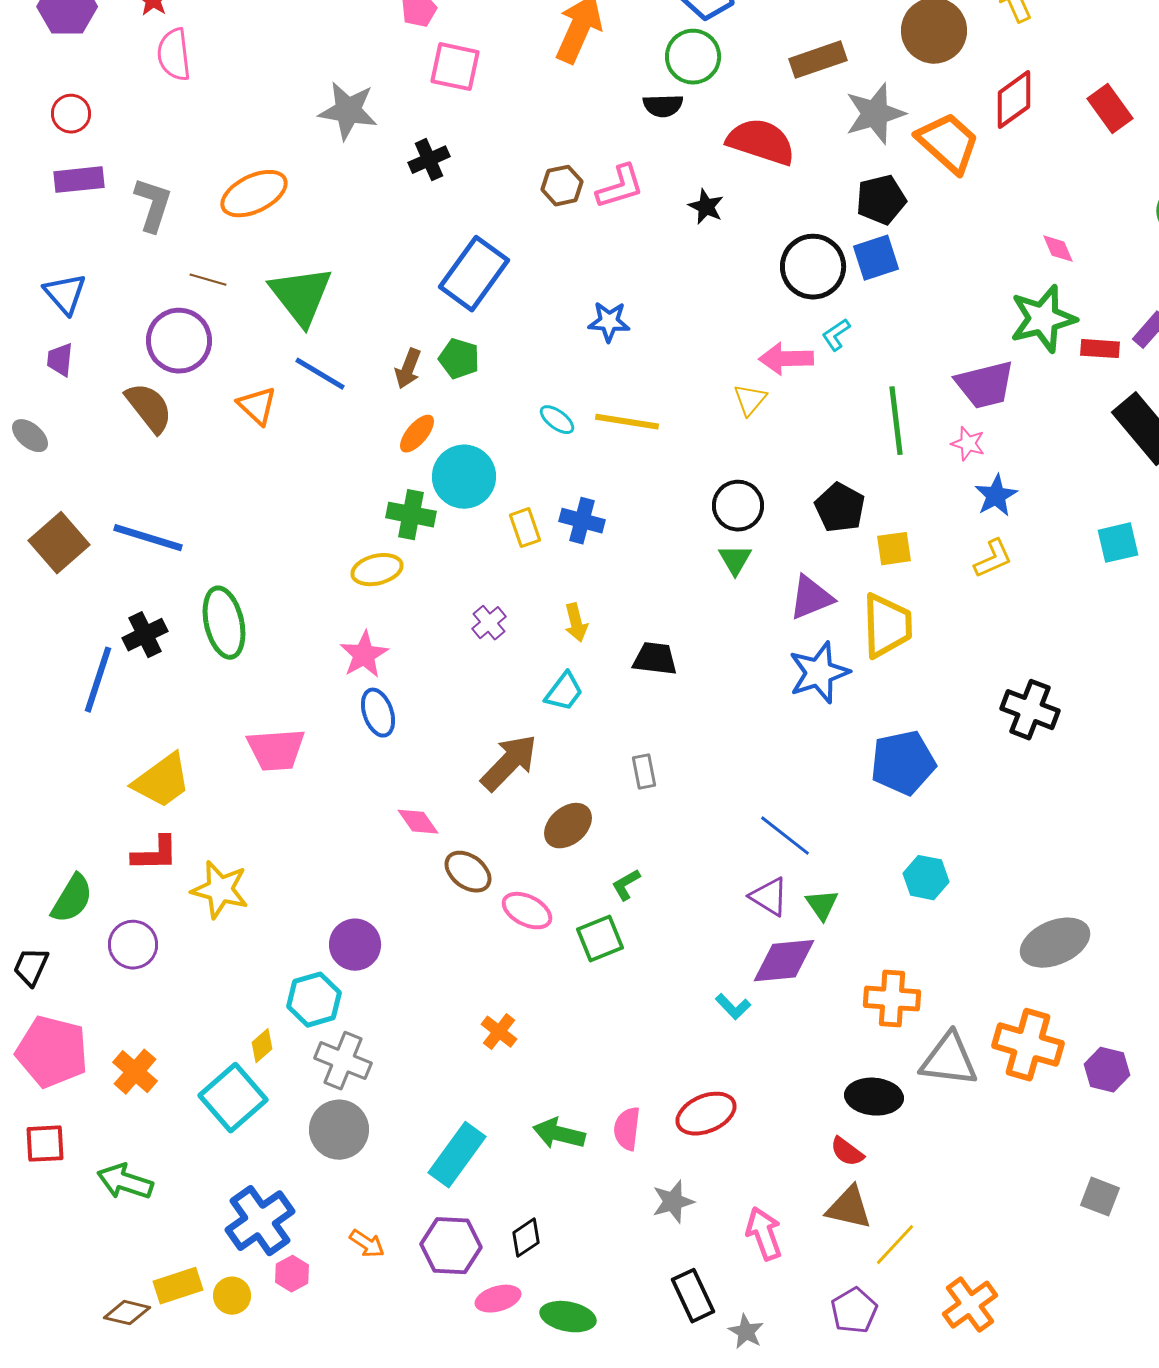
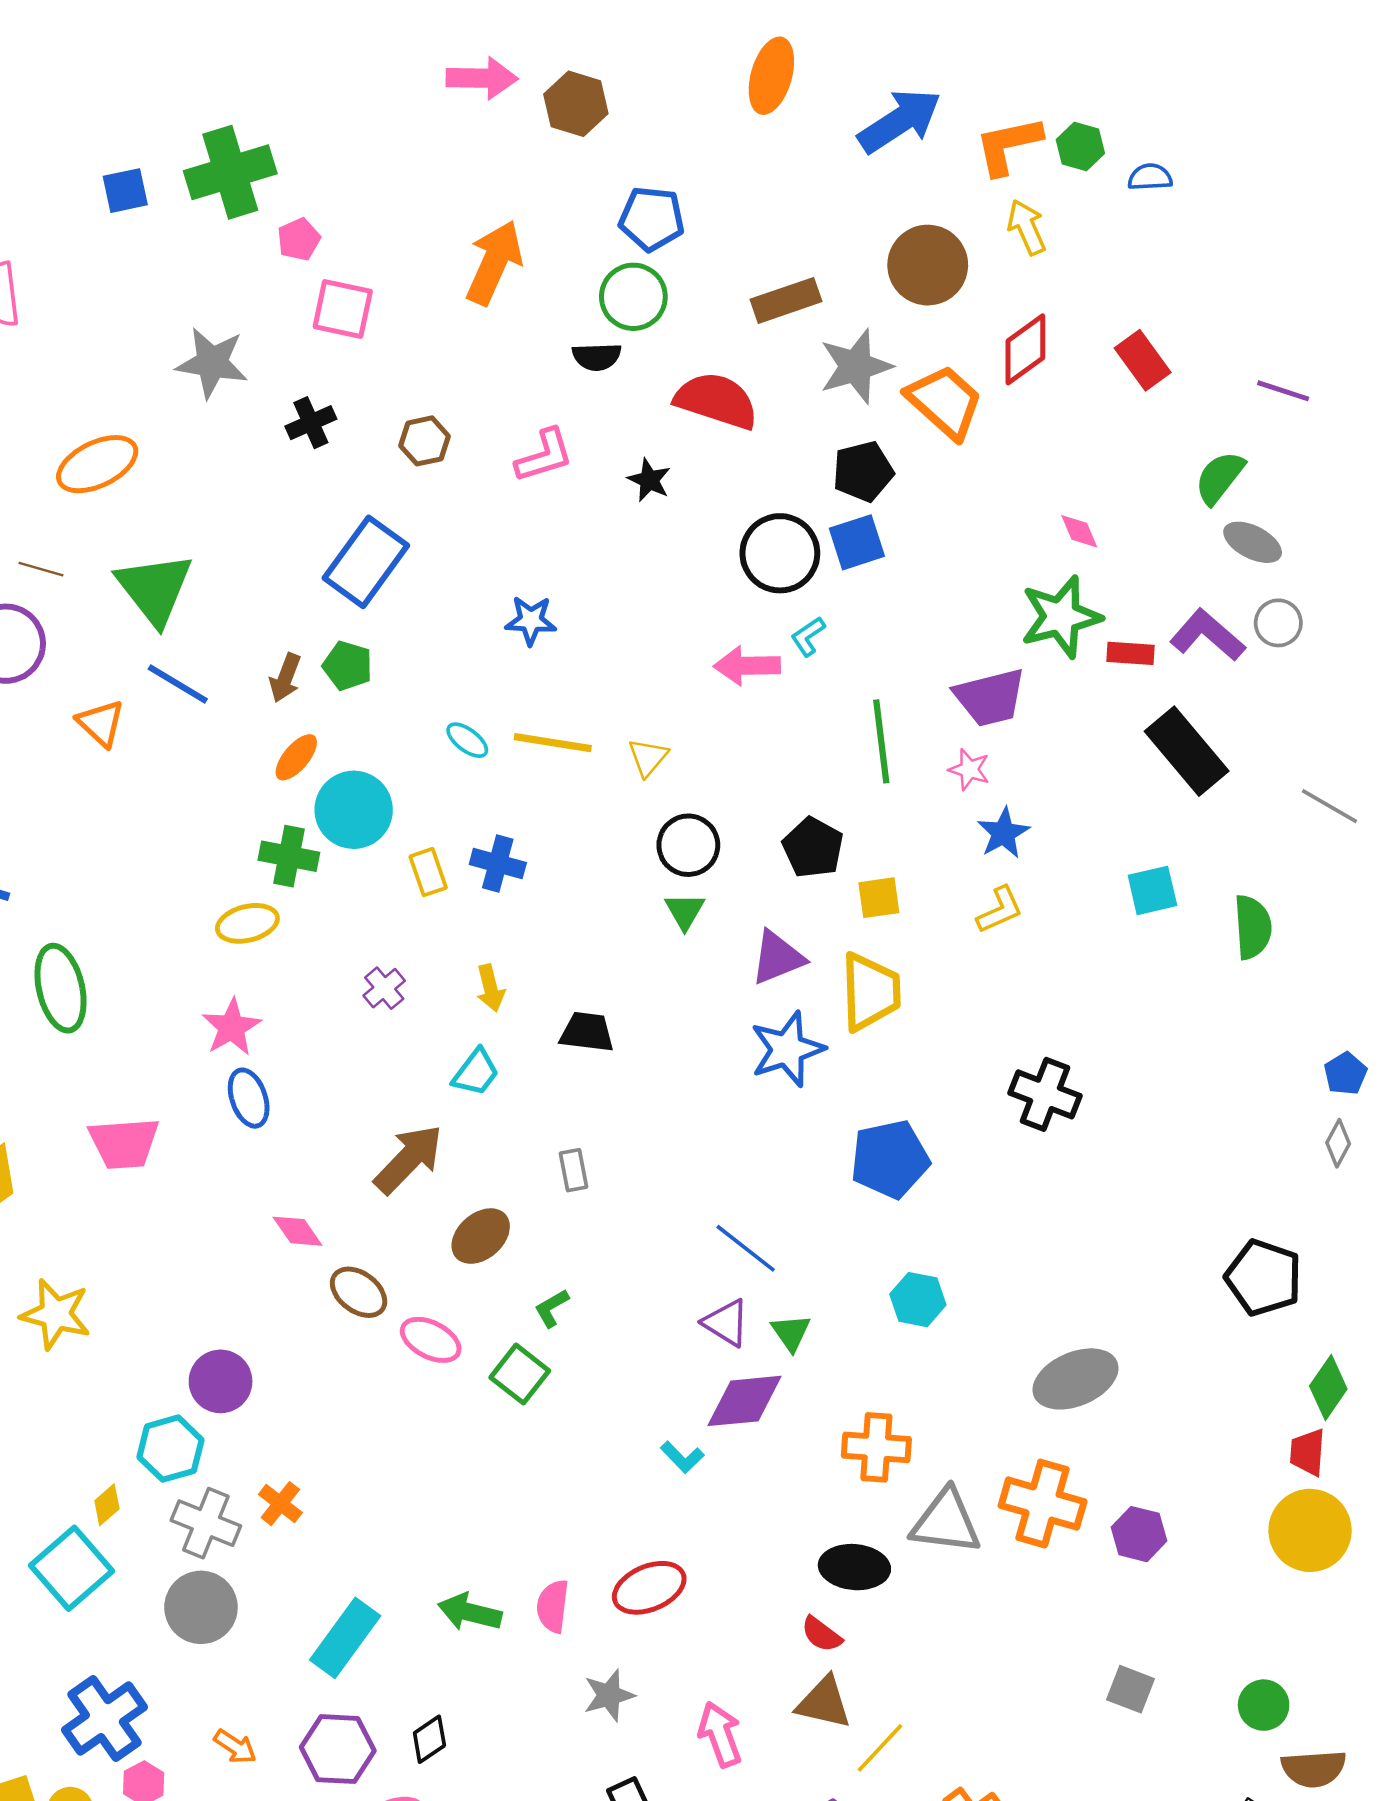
brown hexagon: (562, 186) -> (424, 441), moved
yellow triangle: (750, 400) -> (648, 757), moved
green square: (600, 939) -> (520, 1374), turned -30
orange cross: (499, 1032) -> (280, 1504), moved

